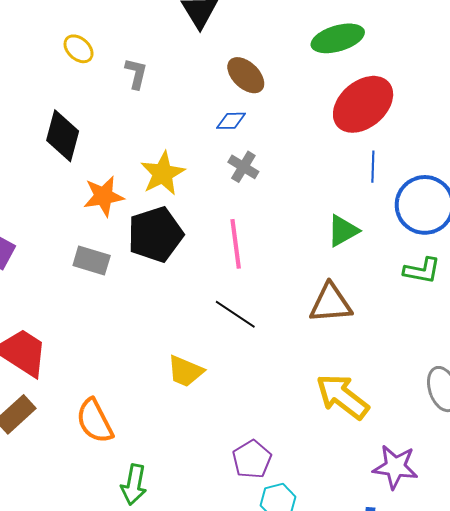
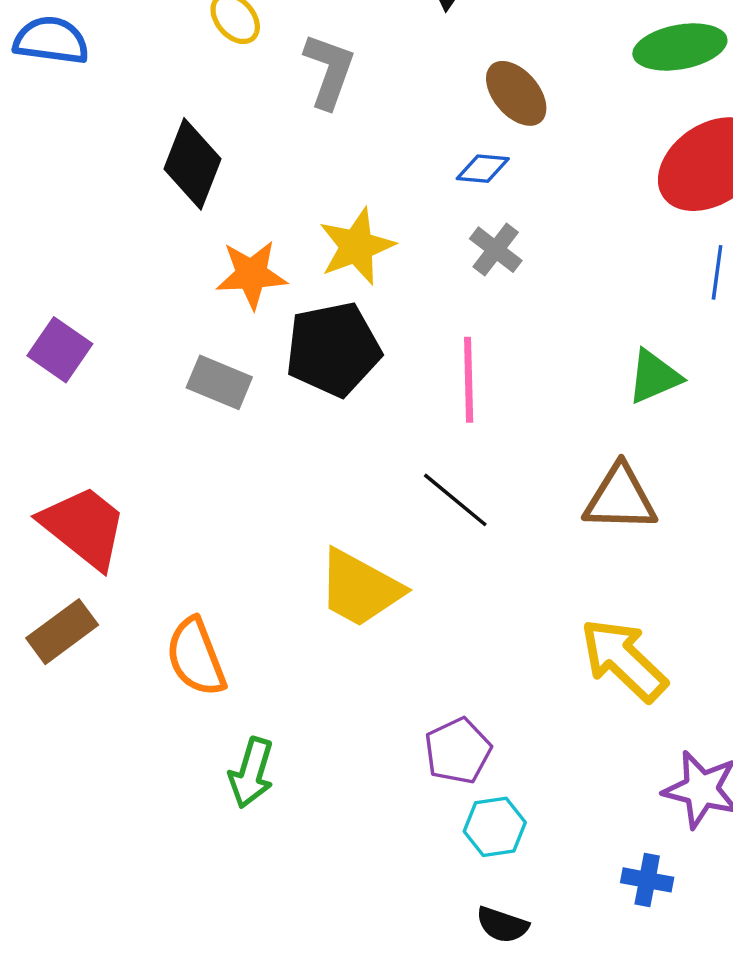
gray L-shape: (136, 74) -> (329, 71), size x1.4
yellow trapezoid: (185, 371) -> (360, 588), size x1.4

